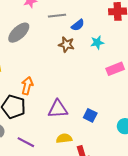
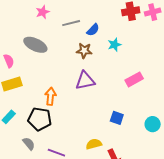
gray ellipse: (19, 33) -> (35, 45), turned 75
pink rectangle: (115, 69) -> (134, 79), moved
purple triangle: (58, 109) -> (85, 81), moved

